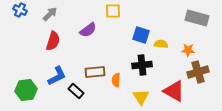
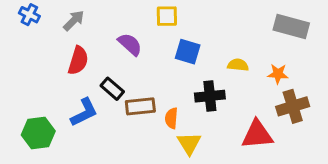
purple semicircle: (88, 30) -> (130, 44), turned -102
blue square: (141, 35) -> (188, 52), moved
black rectangle: (76, 91) -> (112, 89), moved
red triangle: (174, 91) -> (257, 135), turned -35
yellow triangle: (141, 97) -> (189, 143), moved

